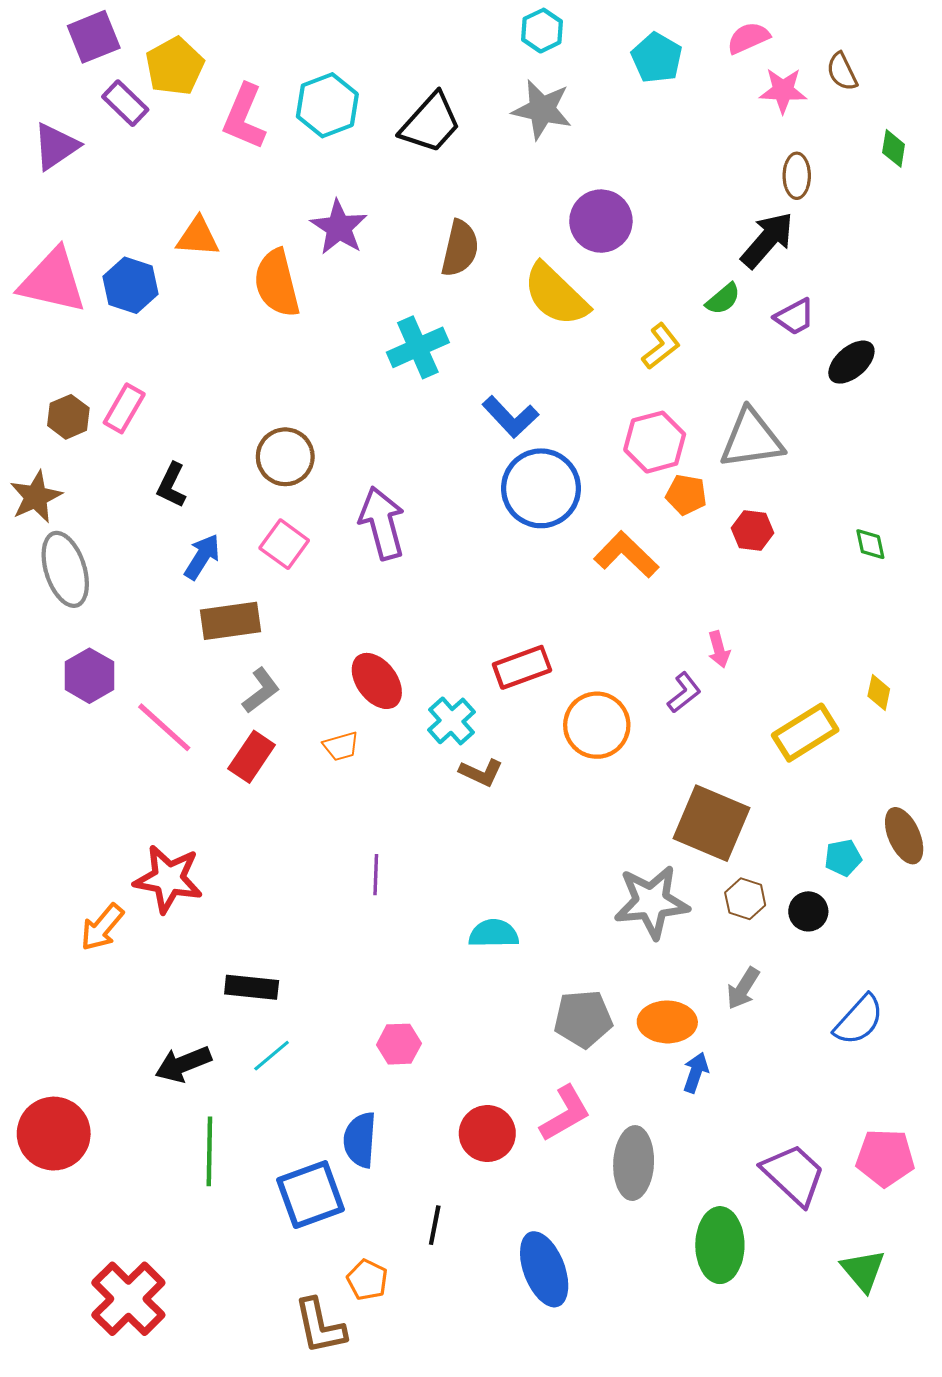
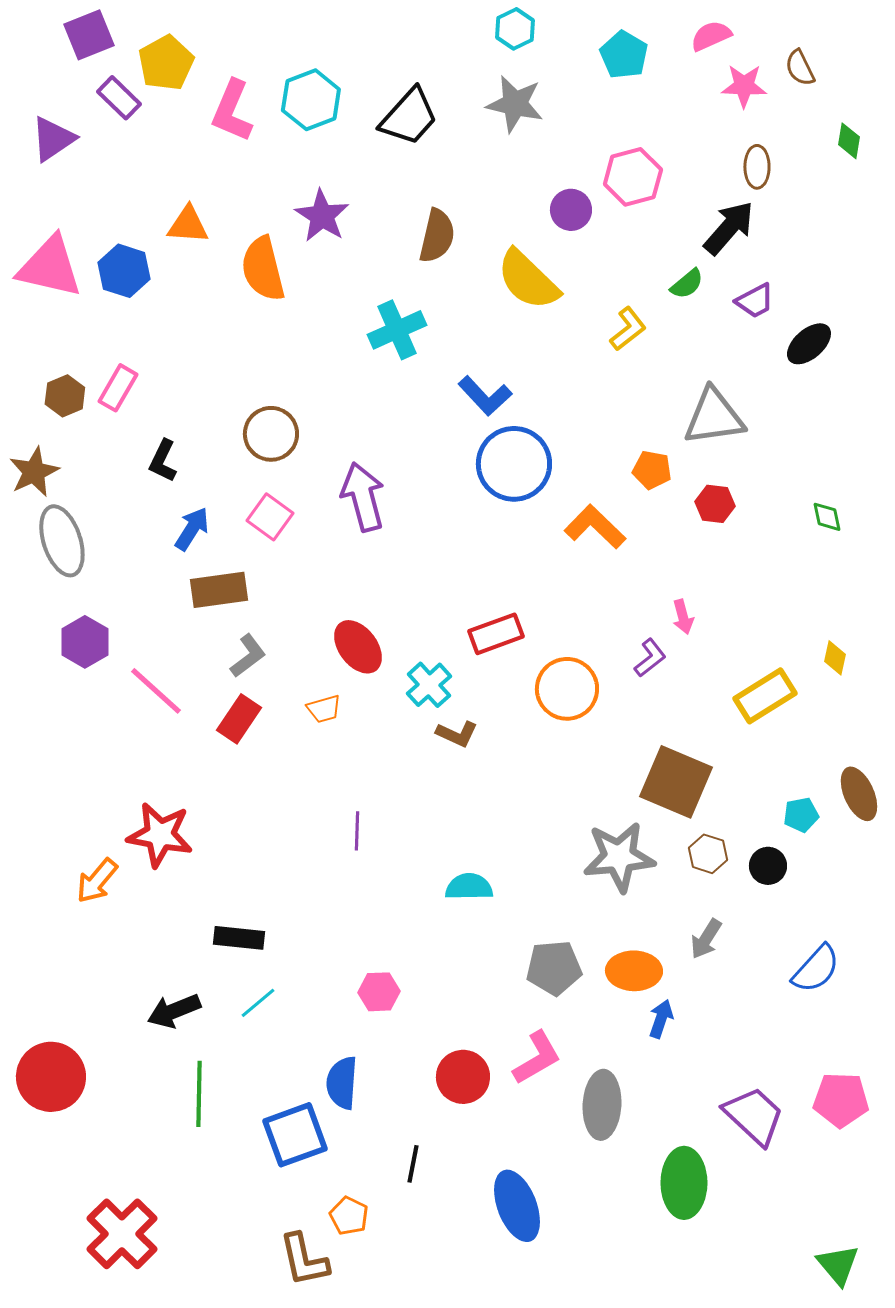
purple circle: (601, 221) -> (571, 210), size x0.7
pink hexagon: (655, 442) -> (633, 177), moved
green triangle: (863, 1270) -> (838, 1265), moved

